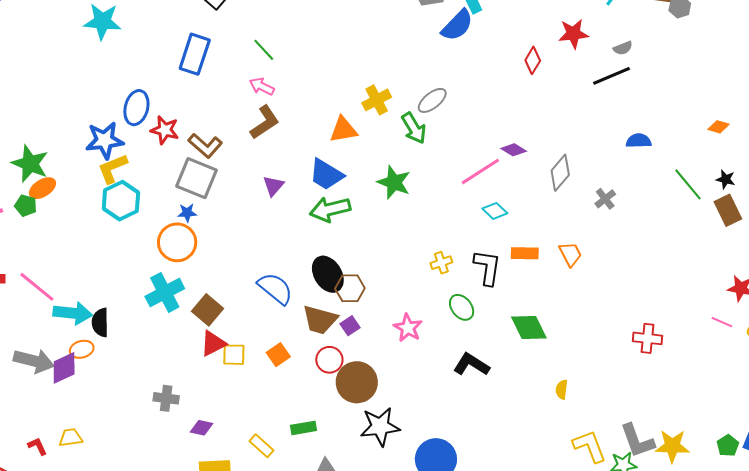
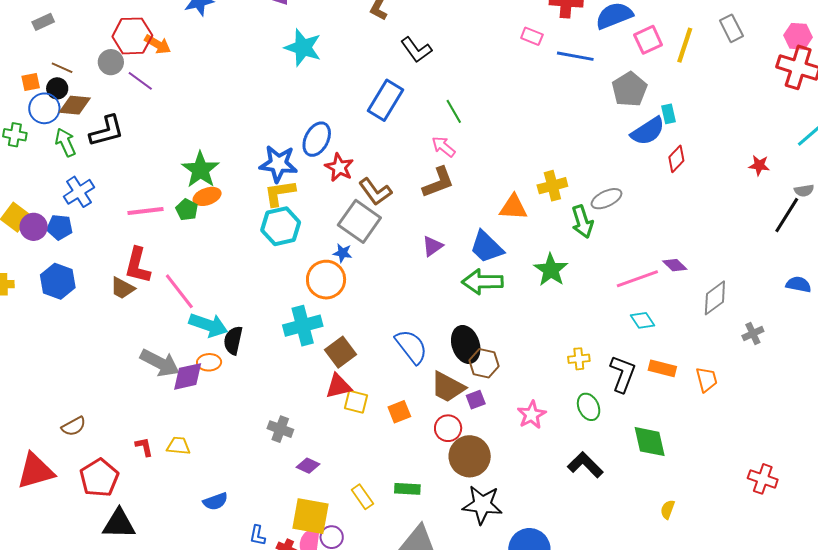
red star: (573, 34) -> (759, 165), size x0.7
red diamond: (533, 60) -> (676, 159), moved
black line: (612, 76) -> (787, 215), turned -48

